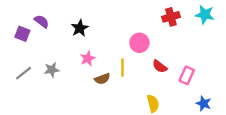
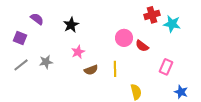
cyan star: (205, 15) -> (172, 24), moved
purple square: (22, 34) -> (20, 38), moved
red semicircle: (160, 66) -> (142, 46), moved
yellow line: (123, 68) -> (115, 69), moved

